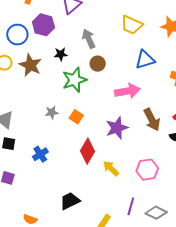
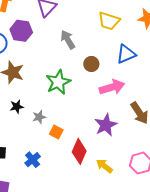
black star: (61, 54) -> (17, 107), moved
brown circle: (98, 64) -> (91, 64), moved
orange square: (76, 117) -> (56, 132), moved

